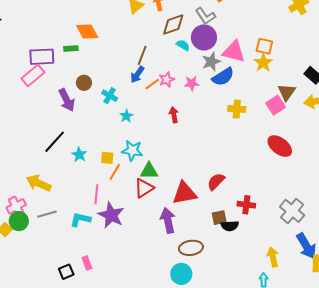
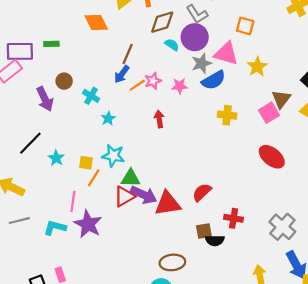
orange diamond: (87, 31) -> (96, 23), moved
orange square: (264, 46) -> (245, 26), moved
purple arrow: (168, 220) -> (144, 195), moved, turned 125

